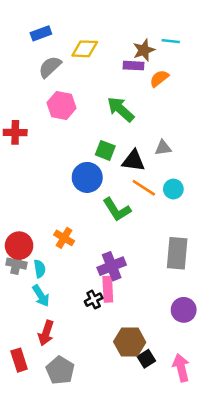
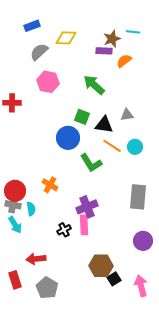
cyan arrow: (41, 296) -> (15, 225), moved
black cross: (94, 300) -> (64, 230), moved
red arrow: (46, 333) -> (36, 259), turned 66

